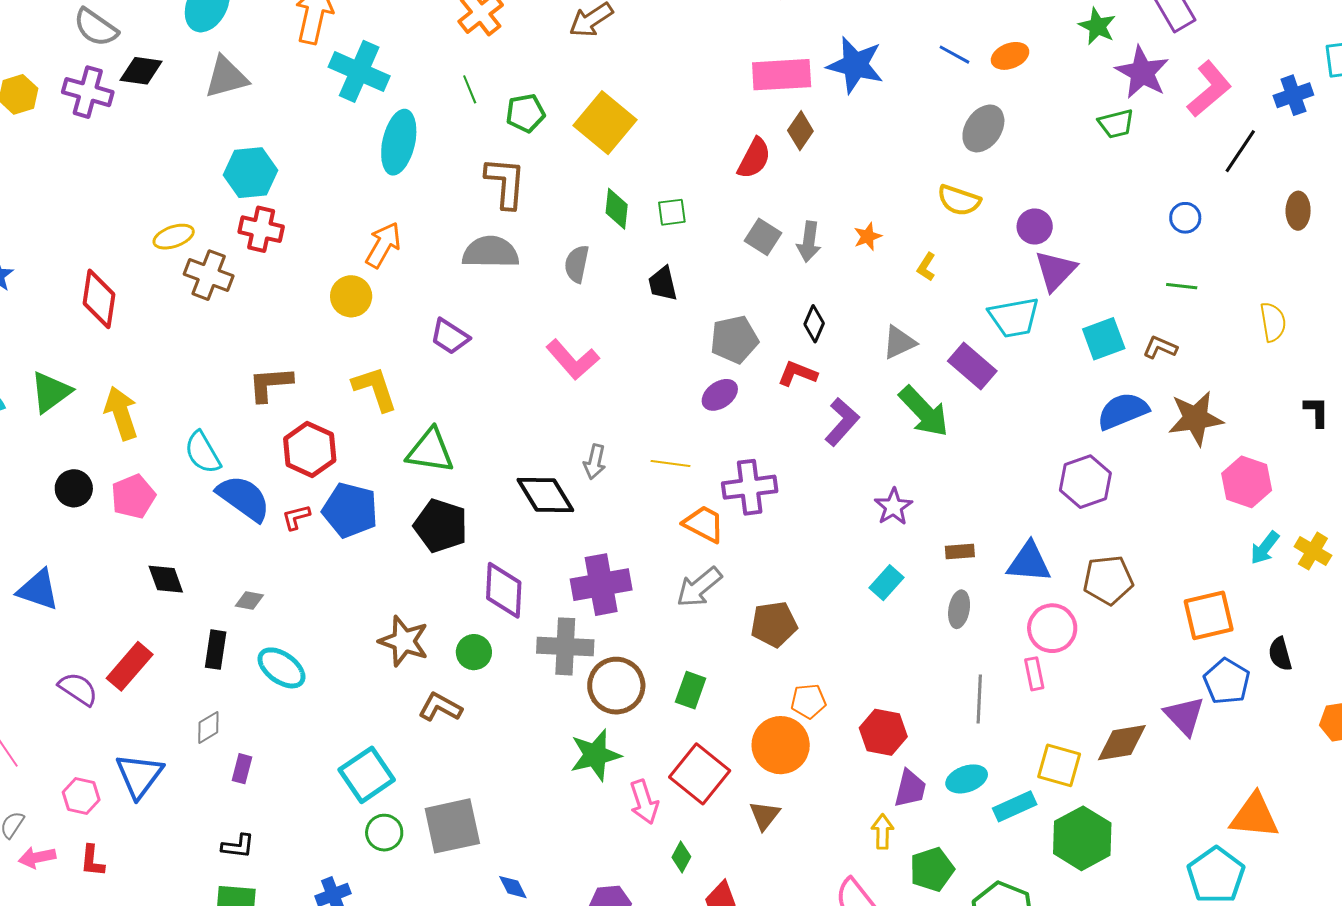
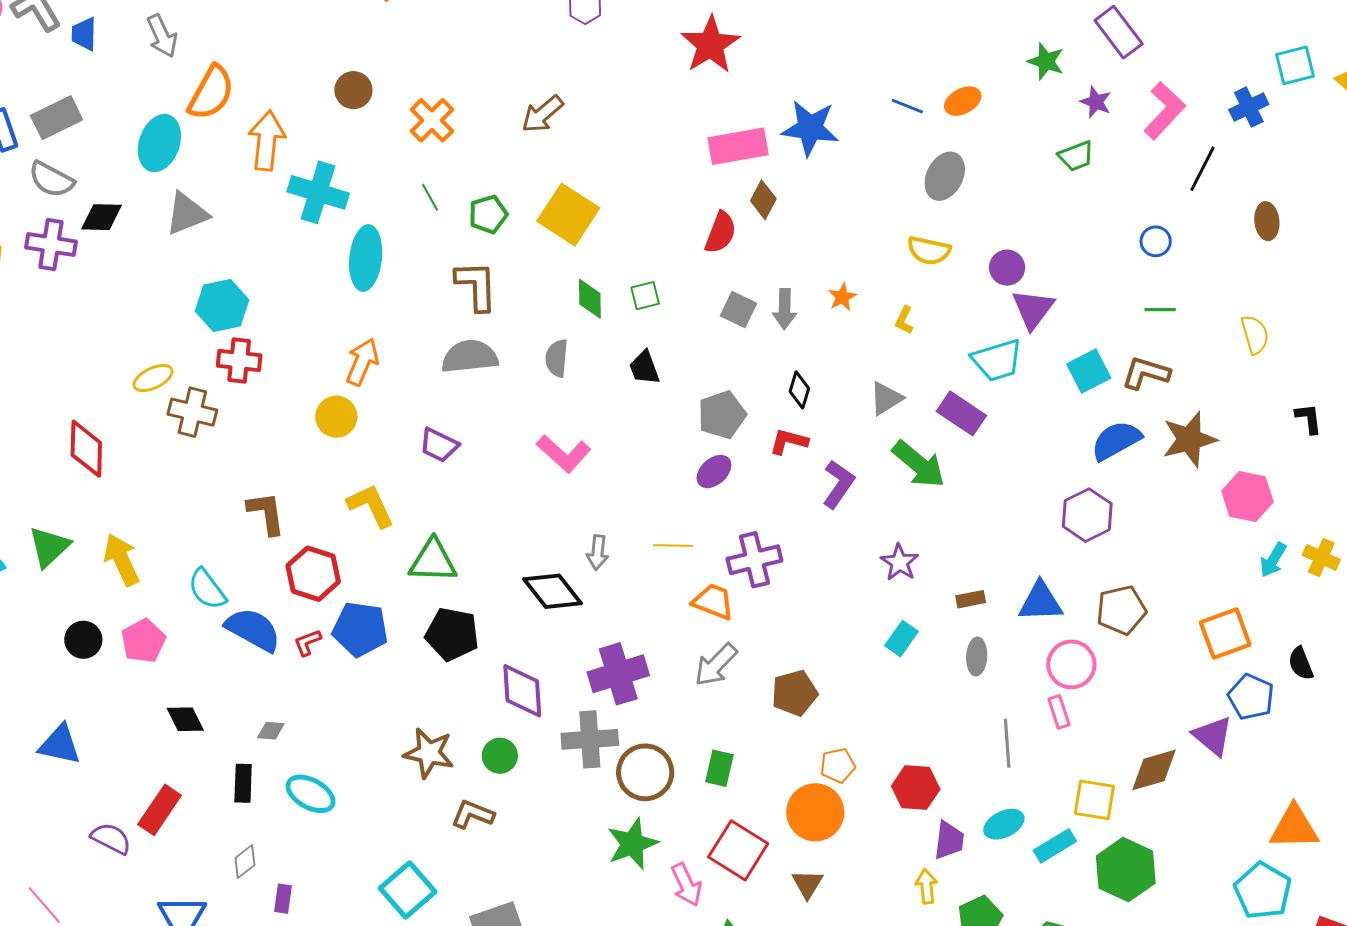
purple star: (1142, 72) -> (1096, 102), size x0.6
brown L-shape: (1160, 347) -> (1146, 373), size x1.4
brown L-shape: (270, 384) -> (266, 513), turned 93

